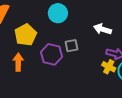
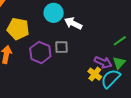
white arrow: (103, 29) -> (73, 23), moved
yellow pentagon: (26, 35) -> (18, 29), turned 30

